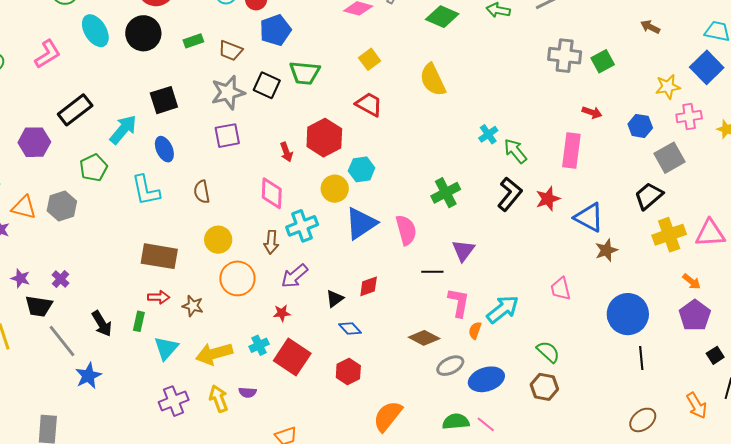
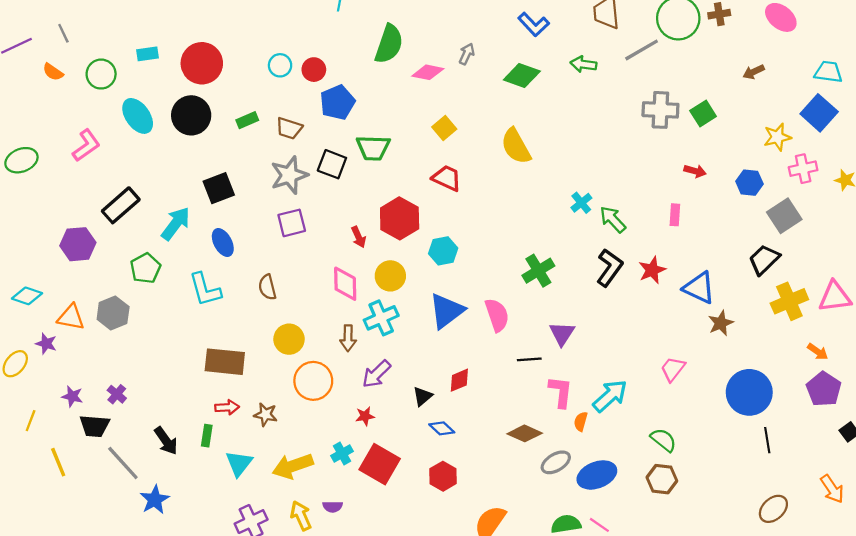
brown arrow: (650, 27) -> (754, 72), turned -48
pink rectangle: (571, 151) -> (675, 215), size x0.6
yellow circle: (335, 189) -> (390, 276), moved
pink trapezoid: (561, 289) -> (673, 369), turned 55

